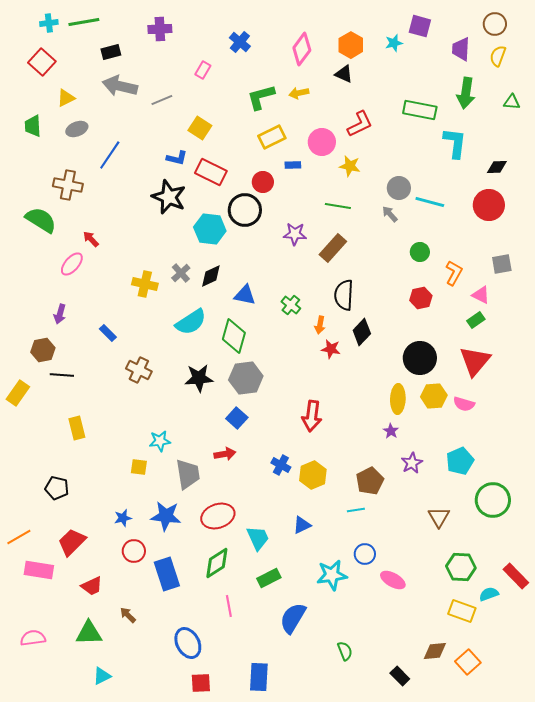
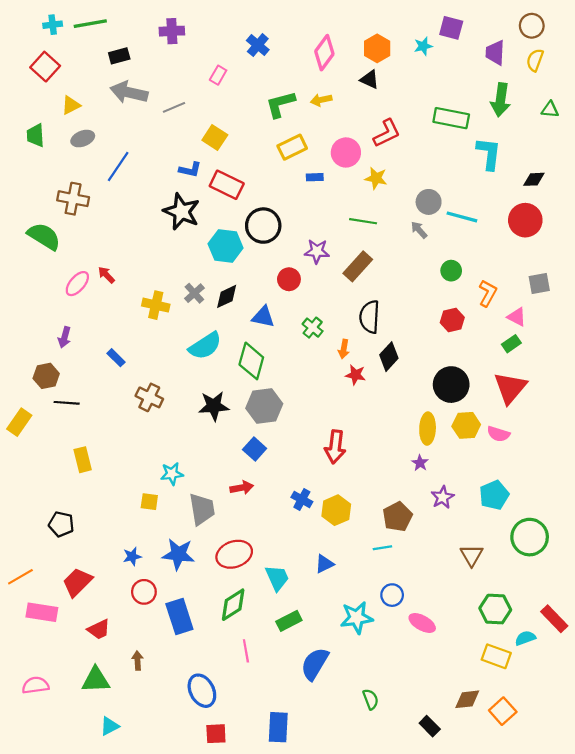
red circle: (263, 182) -> (289, 279), moved
red arrow: (91, 239) -> (106, 275), moved
brown arrow: (128, 615) -> (137, 661), turned 42

